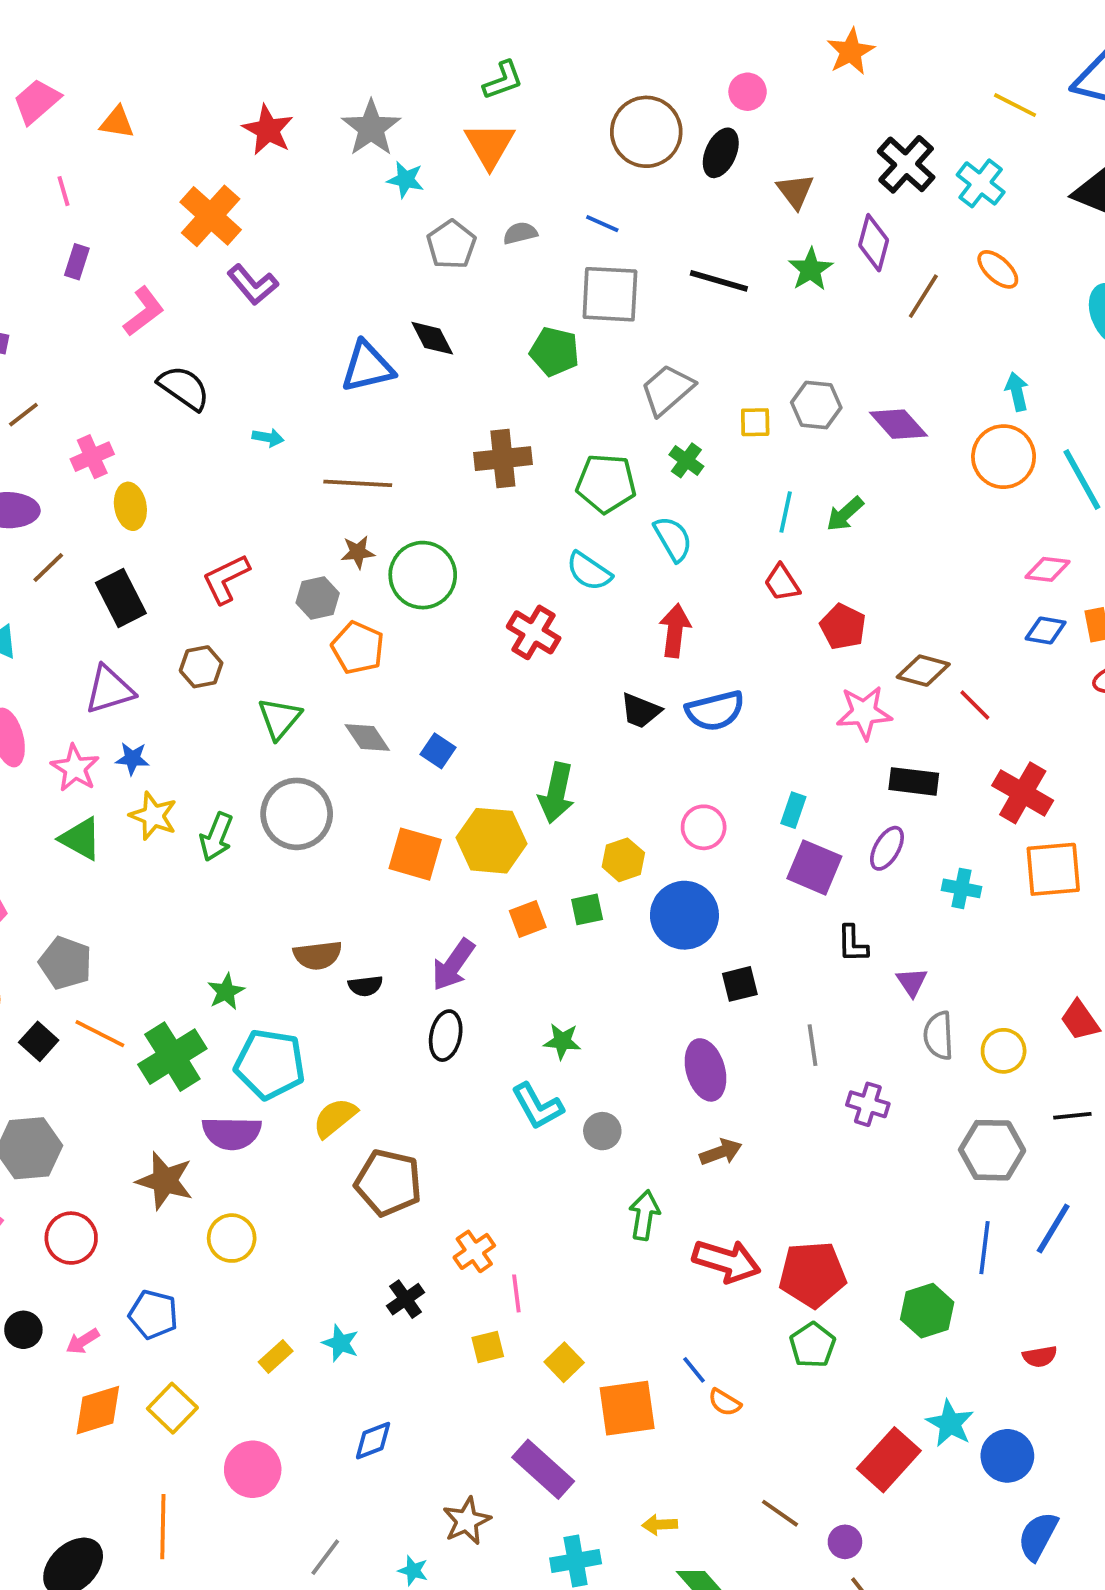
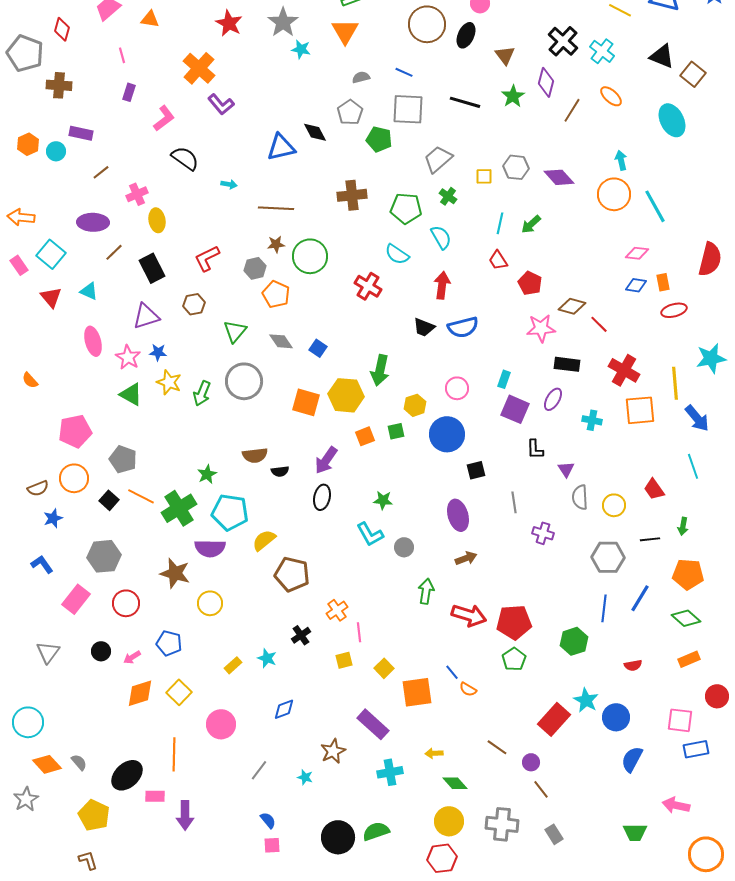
gray pentagon: (451, 245) -> (350, 112), moved

